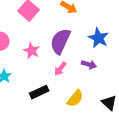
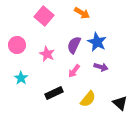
blue star: (98, 38) -> (97, 42), moved
purple semicircle: (60, 41) -> (74, 45), size x0.7

